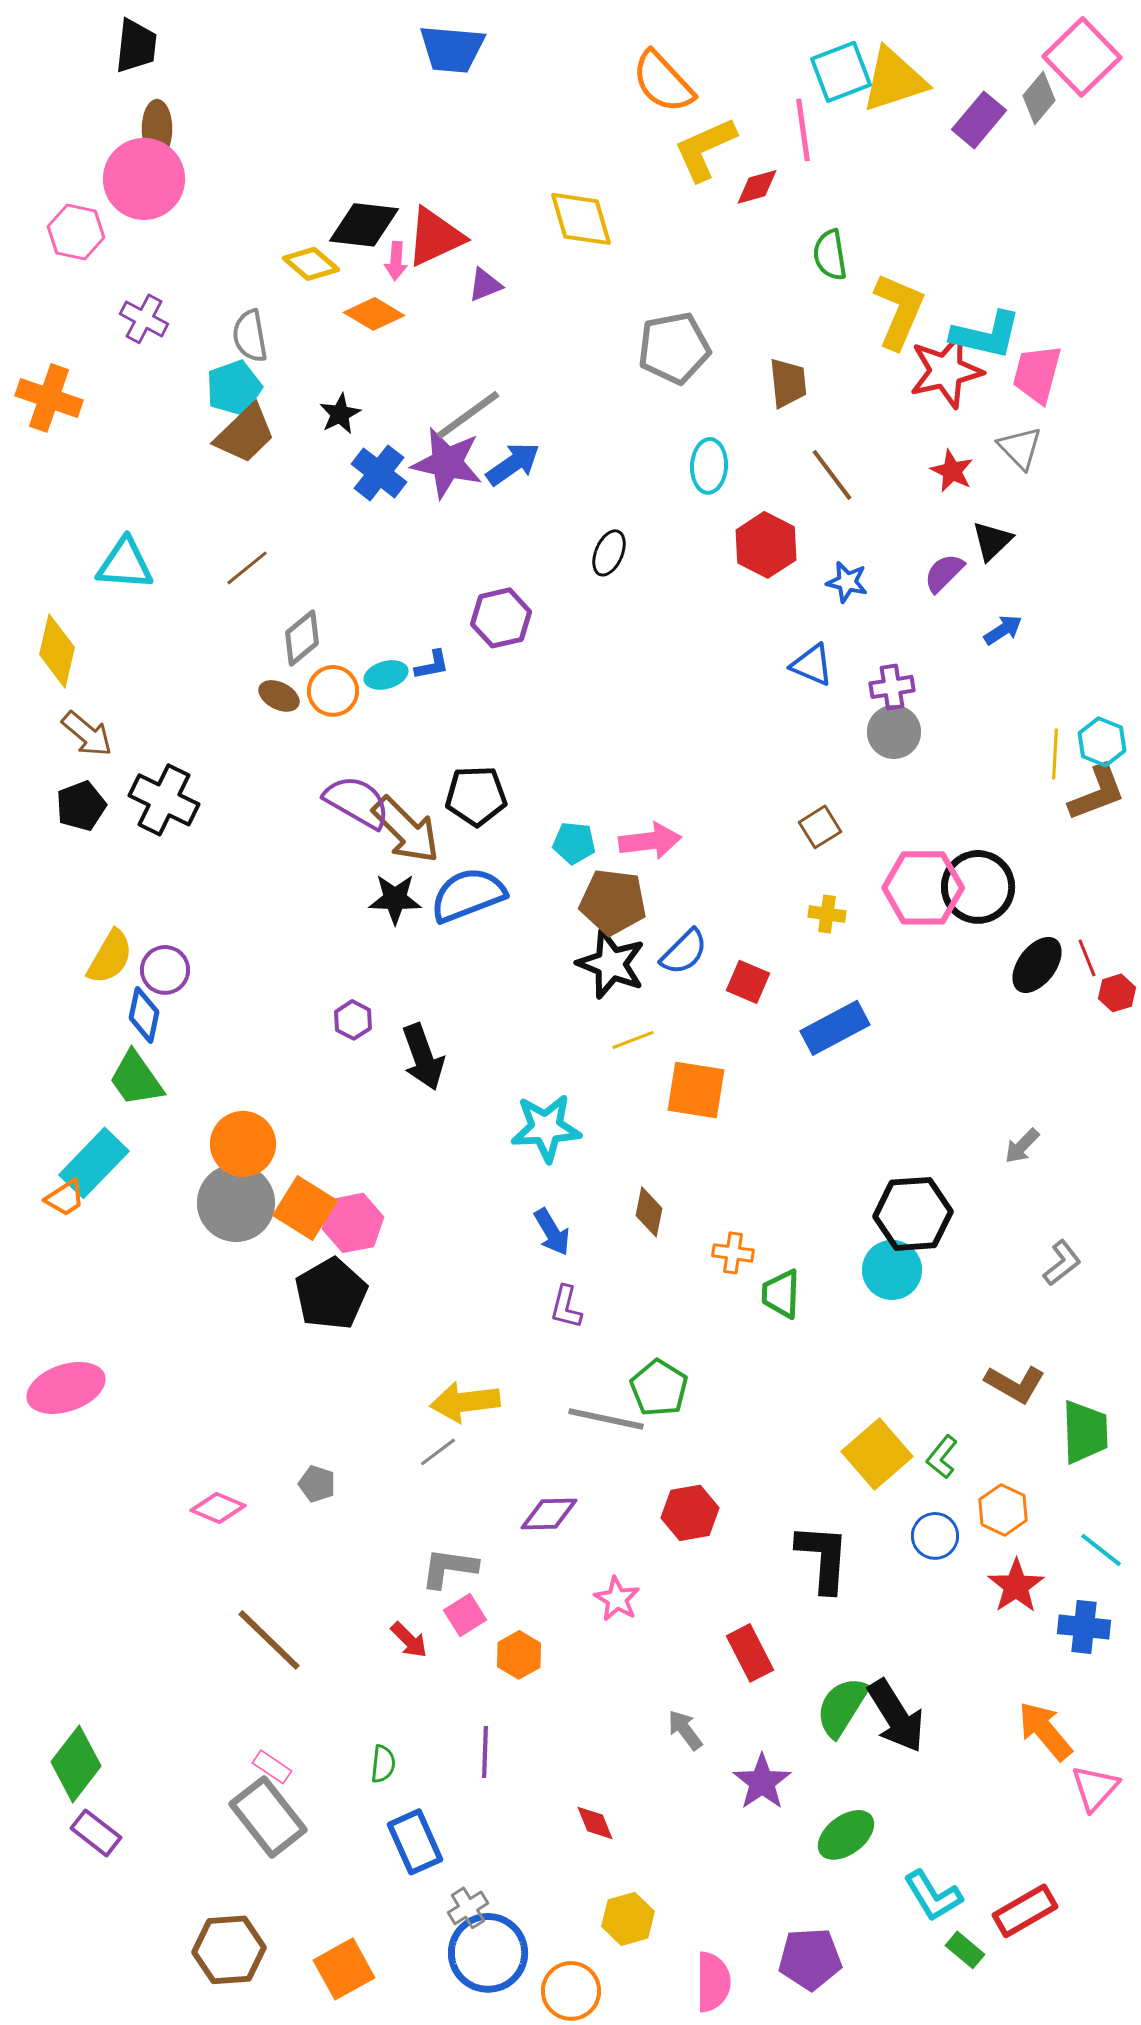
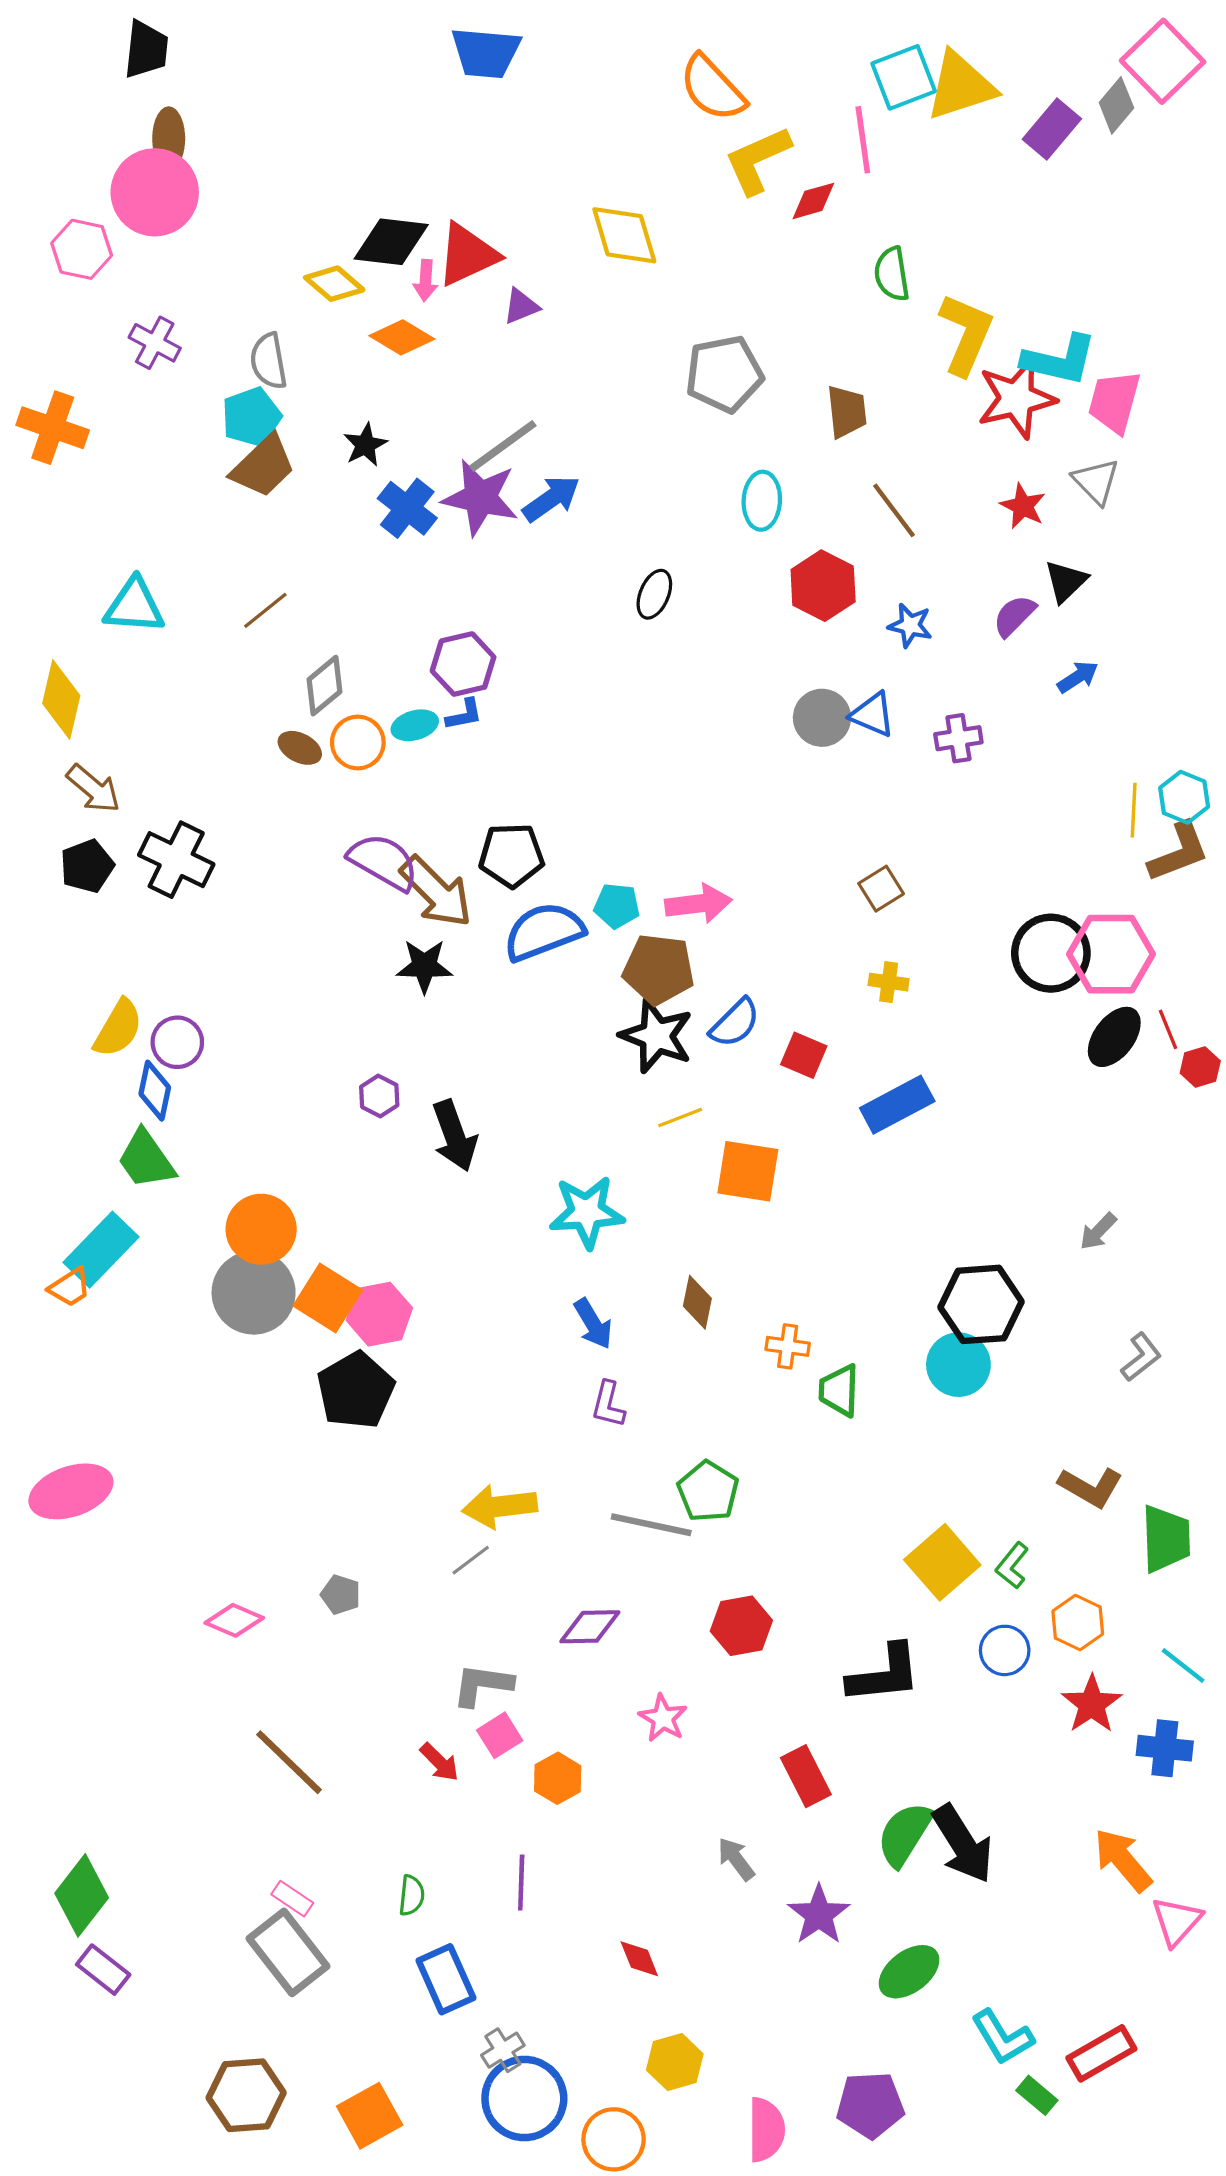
purple hexagon: (501, 618) -> (463, 664), moved
gray circle: (894, 732) -> (822, 718), moved
pink hexagon: (923, 888) -> (1111, 954), moved
blue semicircle: (468, 895) -> (544, 932), moved
black L-shape: (823, 1558) -> (884, 1674), turned 80

